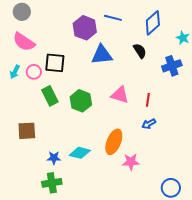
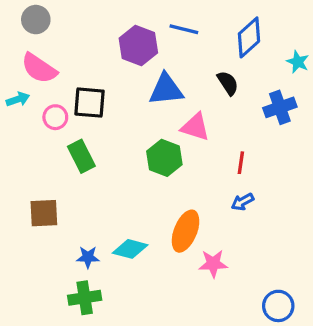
cyan arrow: (15, 72) -> (18, 99), moved, turned -136
pink triangle: (120, 95) -> (195, 127), moved
green hexagon: (81, 101) -> (164, 158), moved

